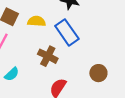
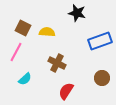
blue rectangle: (67, 32) -> (100, 41), moved, turned -75

